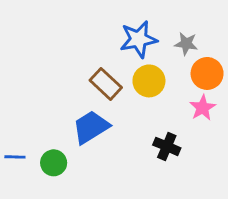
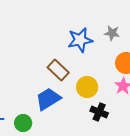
gray star: (186, 44) -> (112, 33), moved
yellow circle: (149, 81) -> (87, 87), moved

